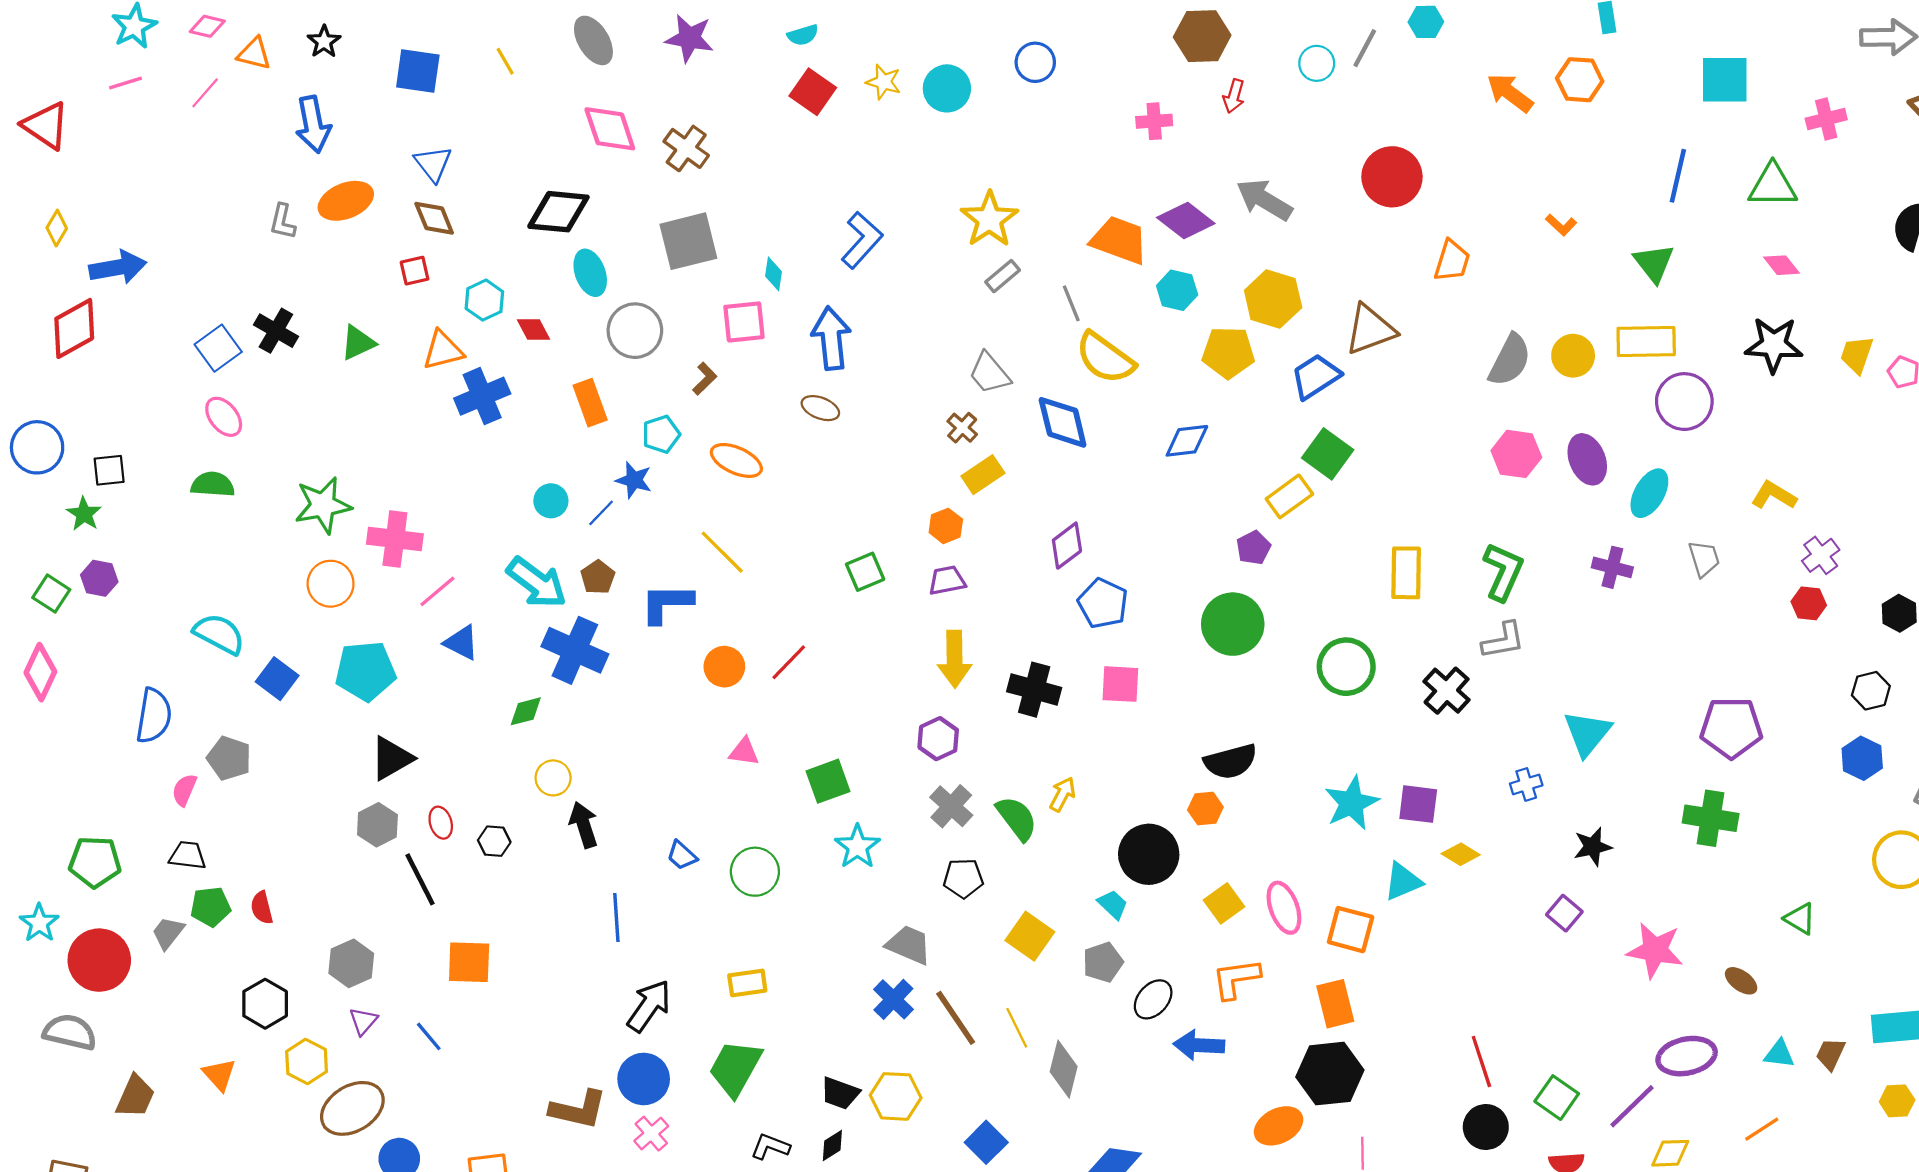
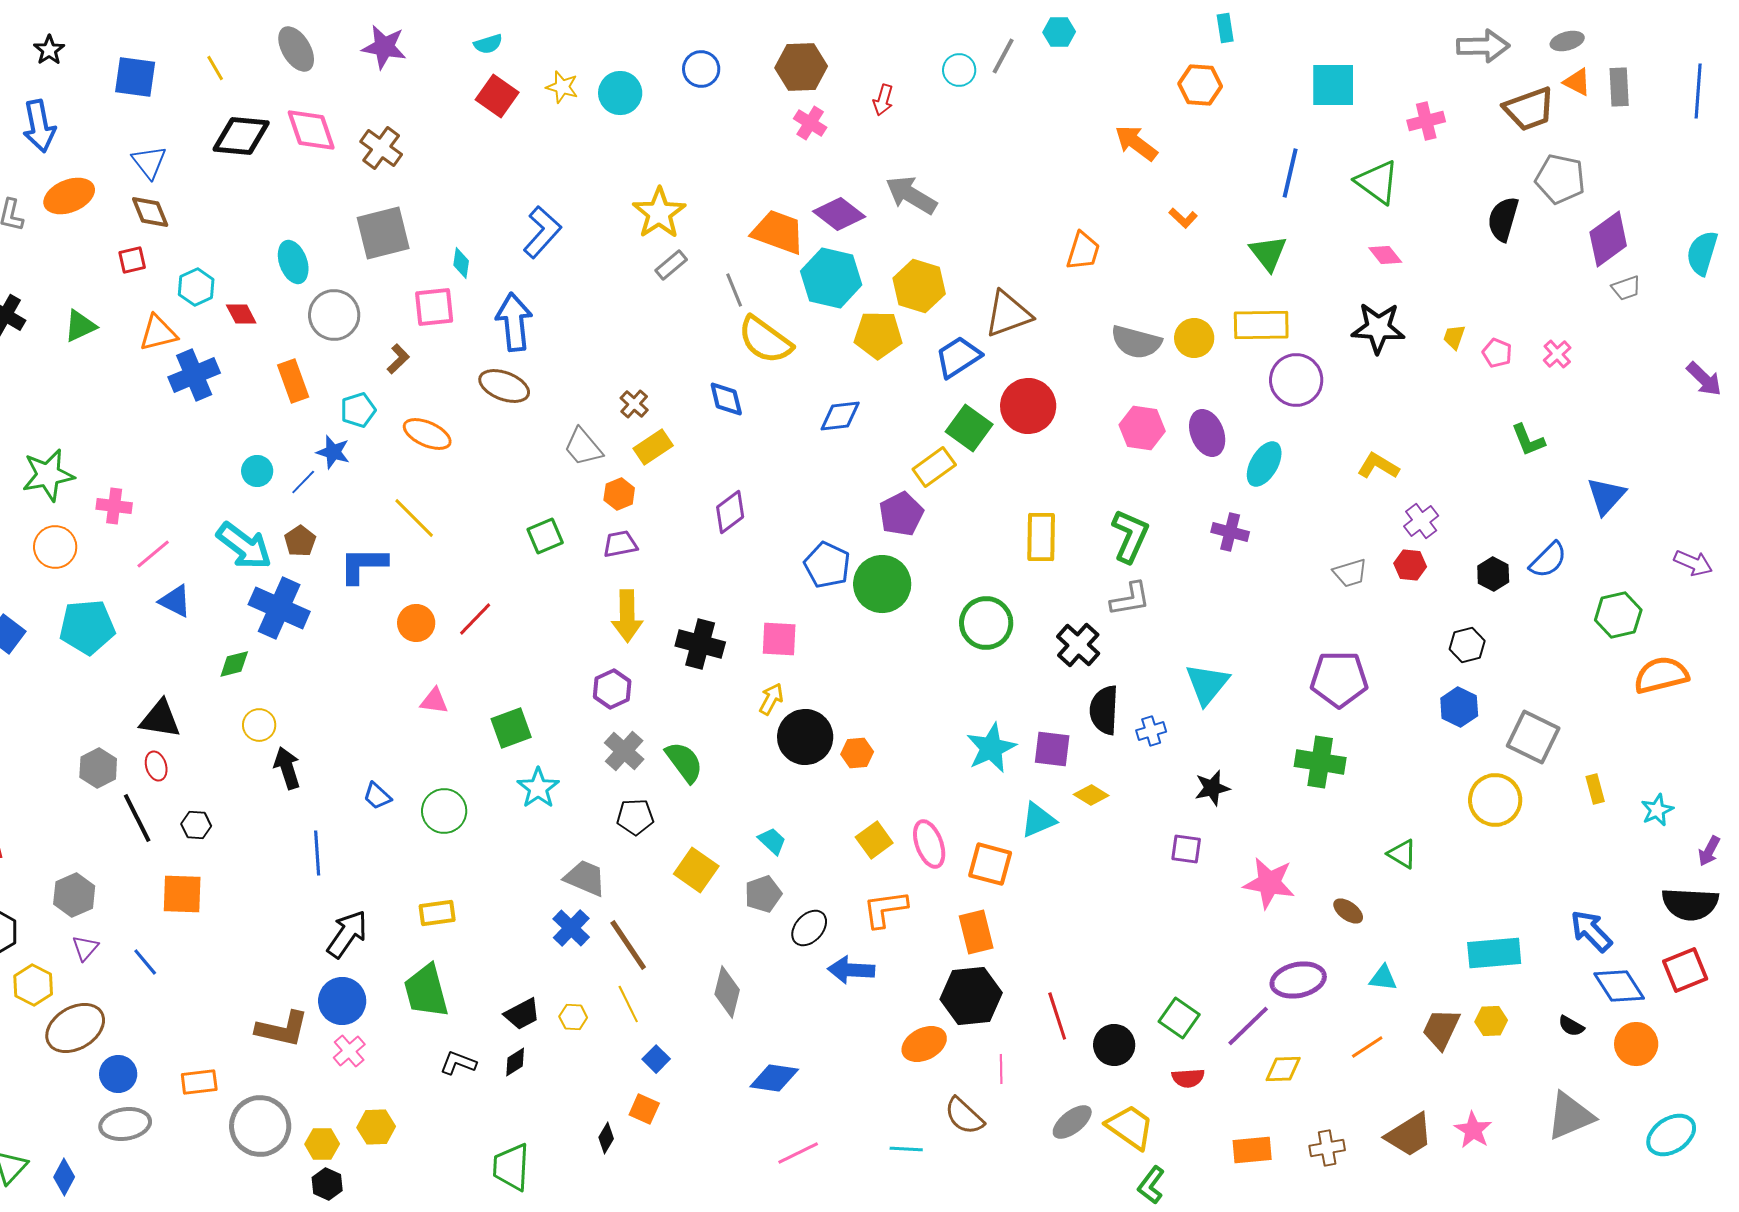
brown hexagon: (1202, 36) -> (801, 67), moved
orange arrow: (1510, 93) -> (1136, 143), moved
pink cross: (1154, 121) -> (810, 123), turned 36
red circle: (1392, 177) -> (1028, 406), moved
green triangle: (1773, 186) -> (1377, 182), turned 36
black diamond: (559, 212) -> (241, 136), moved
cyan hexagon: (1177, 290) -> (831, 278), size x1.6
yellow trapezoid: (1857, 355) -> (1454, 337), size x0.7
gray semicircle: (1510, 360) -> (1136, 342), turned 78
gray trapezoid: (989, 373) -> (583, 447), moved
brown ellipse: (820, 408) -> (504, 386), size x1.4
blue diamond: (1063, 422) -> (726, 399), size x0.7
pink cross: (395, 539) -> (114, 506), size x0.7
purple pentagon: (1253, 548) -> (901, 514), size x1.4
gray trapezoid: (1704, 559) -> (1350, 573), moved, turned 90
blue pentagon: (1103, 603) -> (827, 565), moved
black triangle: (392, 758) -> (160, 719), moved, turned 39
black semicircle: (1231, 762) -> (1104, 710), moved, turned 108
yellow arrow: (1063, 794) -> (771, 699), moved
black hexagon: (494, 841) -> (196, 825), moved
black circle: (1149, 854) -> (805, 737), moved
purple square: (1564, 913) -> (1186, 849), turned -32
yellow line: (1017, 1028) -> (628, 1004), moved
brown trapezoid: (1831, 1054) -> (1441, 1029), moved, size x1.4
red line: (1481, 1062) -> (1057, 1016), moved
green trapezoid: (735, 1068) -> (426, 991), turned -44
black trapezoid: (840, 1093) -> (522, 1014), turned -48
yellow hexagon: (896, 1096) -> (573, 1017), size x0.6
blue square: (986, 1142) -> (656, 1059), size x0.7

